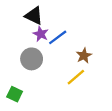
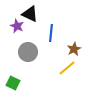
purple star: (41, 34) -> (17, 26), moved
blue line: (58, 37) -> (51, 33), turned -48

